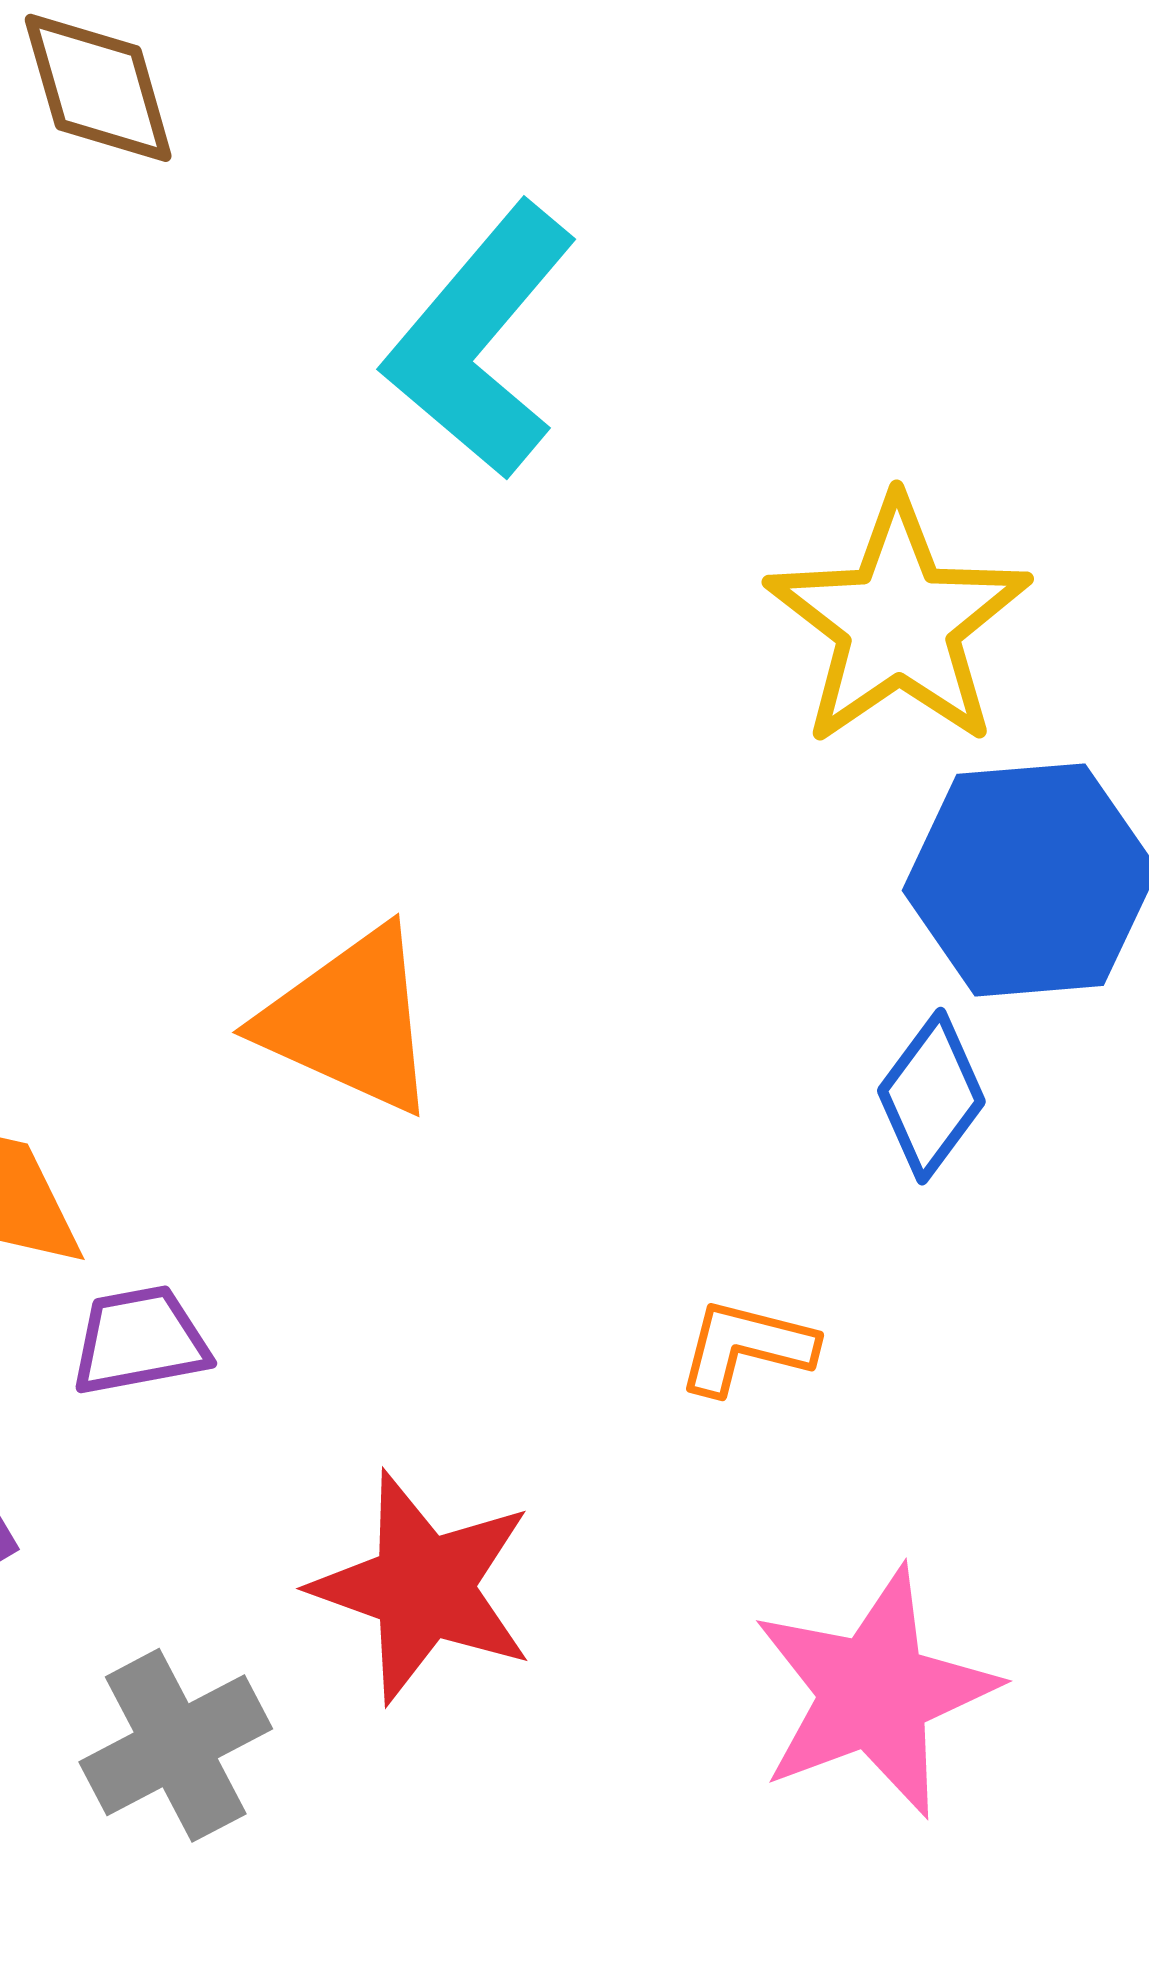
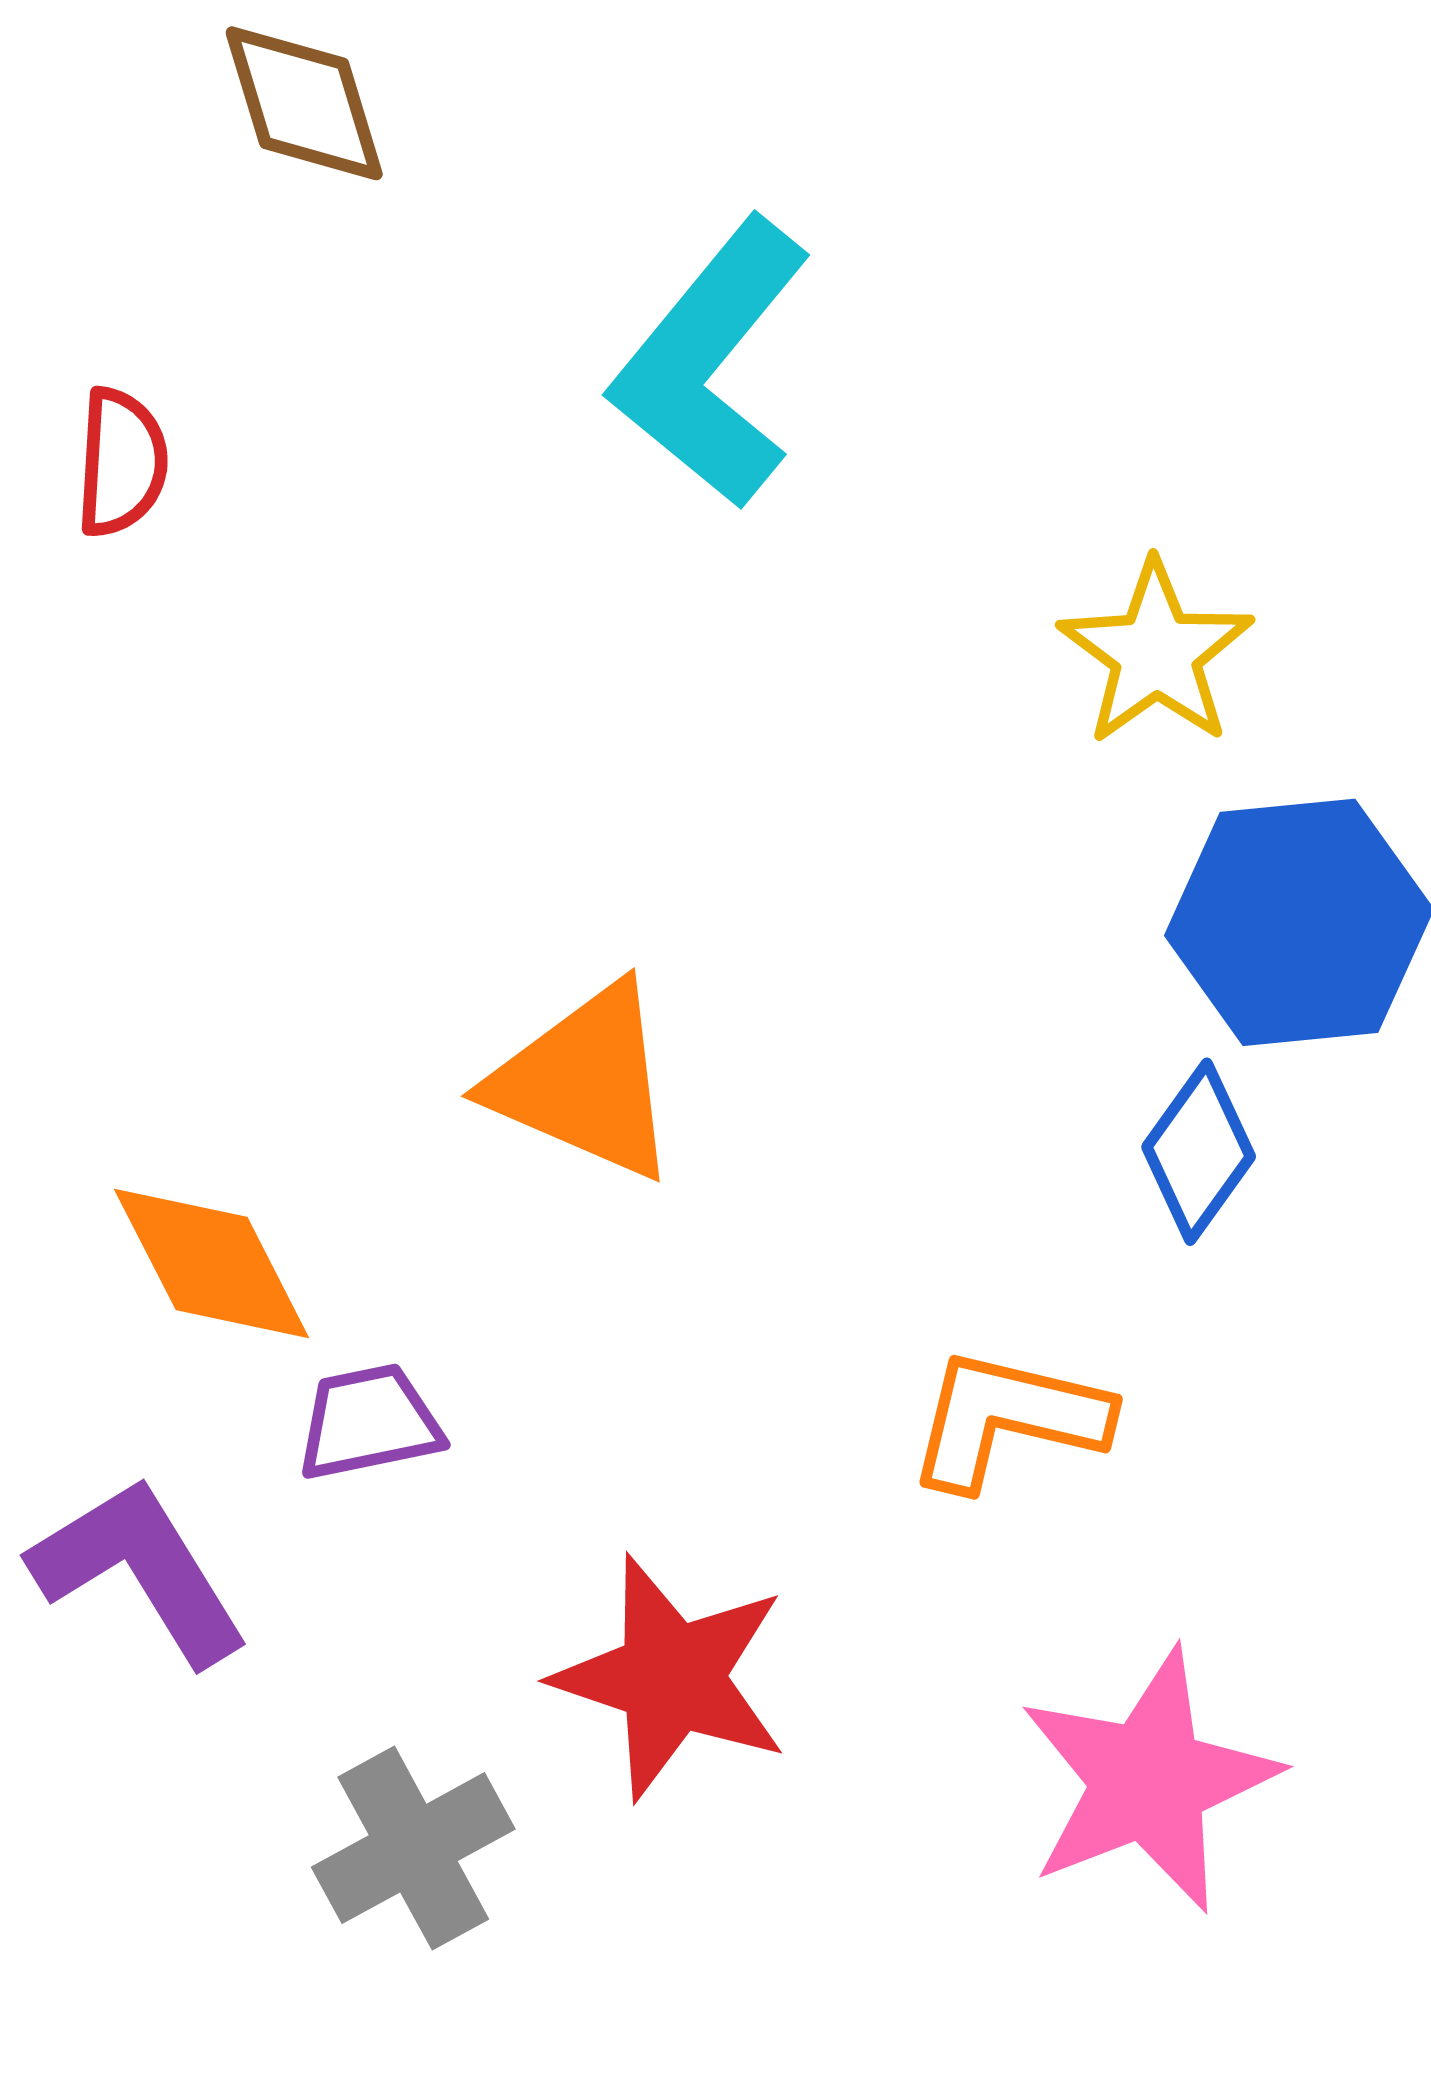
yellow star: (898, 622) -> (1156, 653), size x0.7
orange L-shape: (746, 1347) -> (1008, 1419), size x1.4

